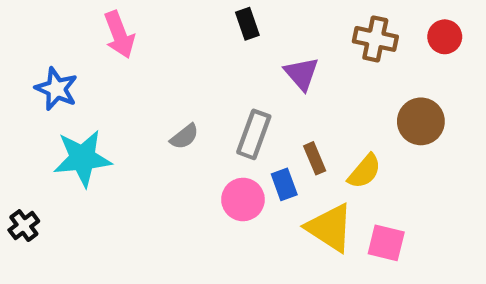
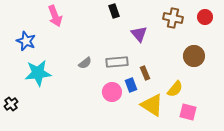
gray rectangle: (254, 134) -> (117, 62), turned 65
yellow semicircle: (364, 171) -> (175, 89), moved
pink square: (386, 243) -> (188, 112), moved

